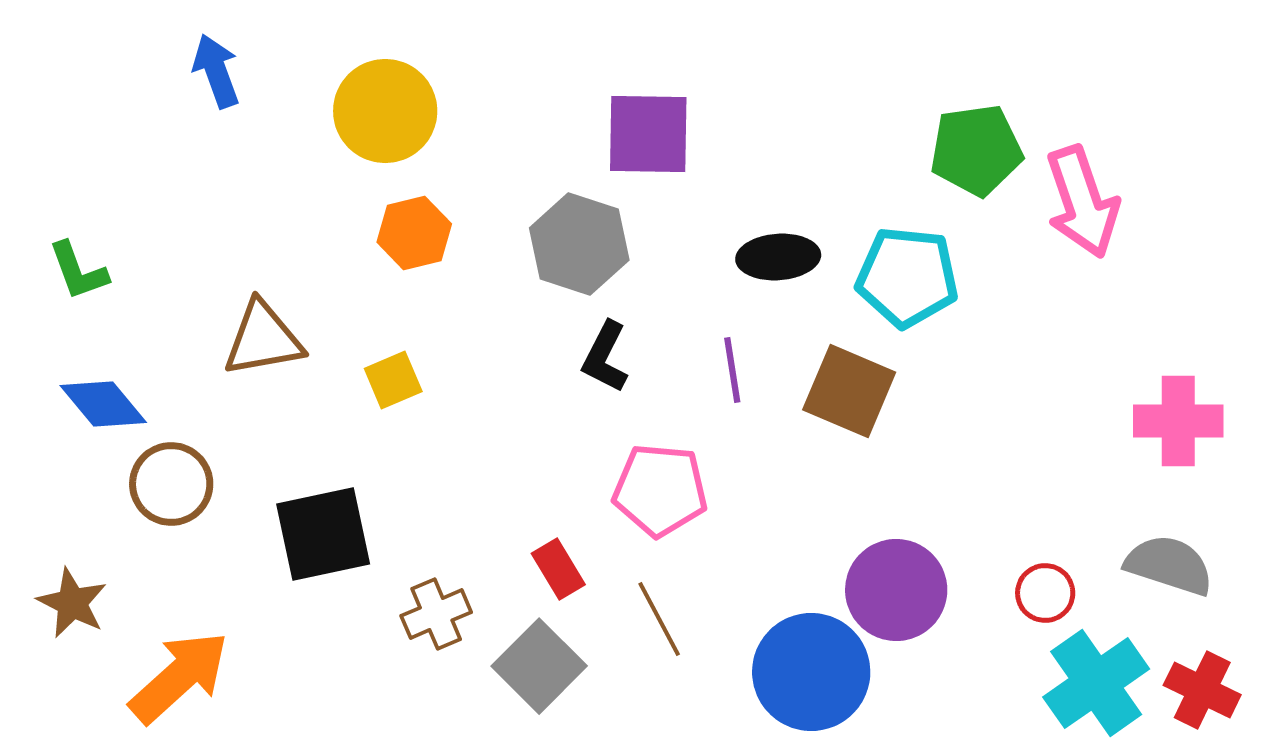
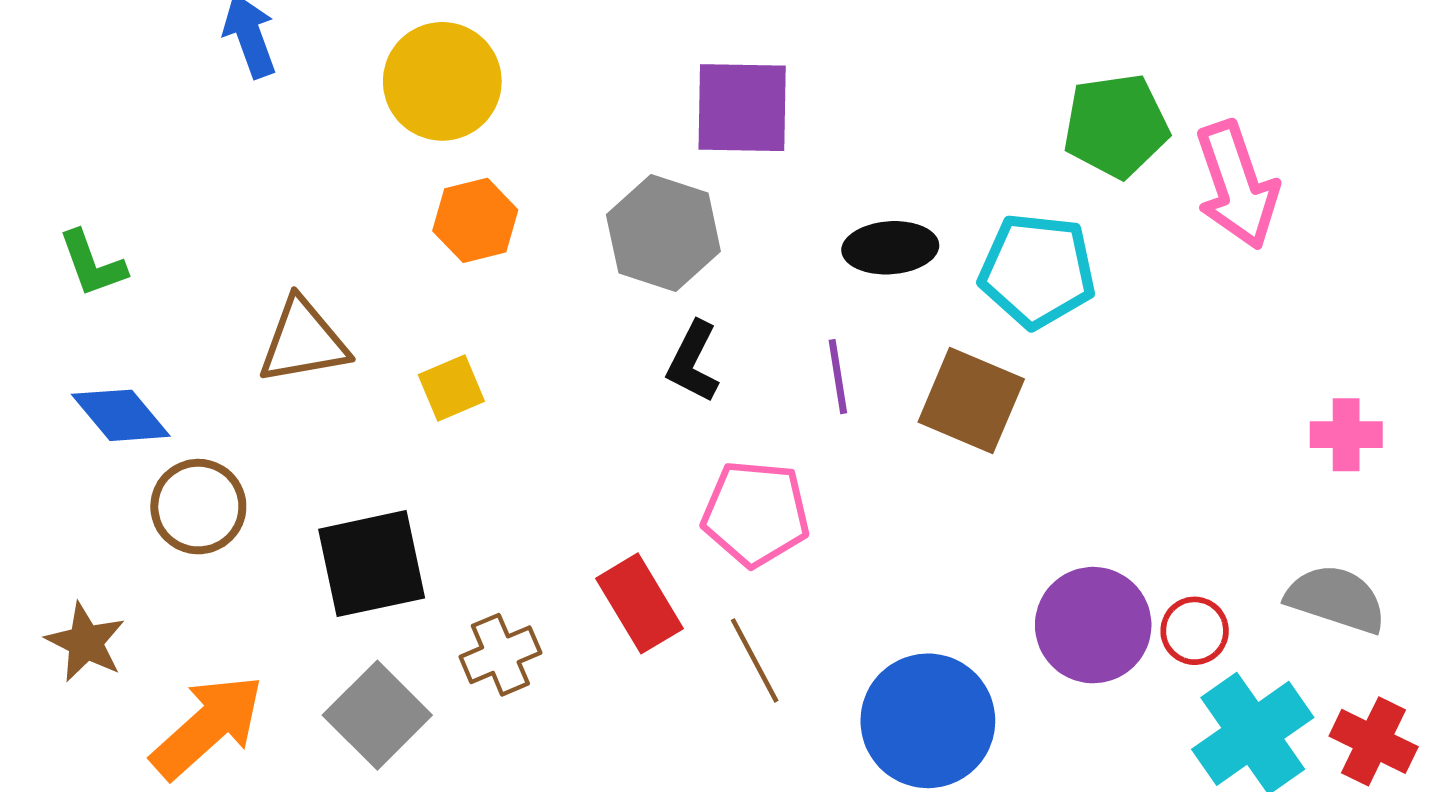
pink cross: (1178, 421) -> (1346, 435), size x0.7
red rectangle: (558, 569) -> (639, 603), size x1.4
purple circle: (896, 590) -> (1093, 625), moved
gray square: (539, 666) -> (377, 715), moved

